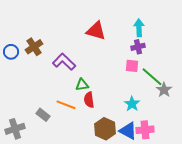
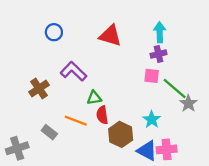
brown cross: (34, 47) -> (39, 89), moved
blue circle: (11, 52) -> (54, 32), moved
brown hexagon: (105, 129) -> (121, 134), moved

